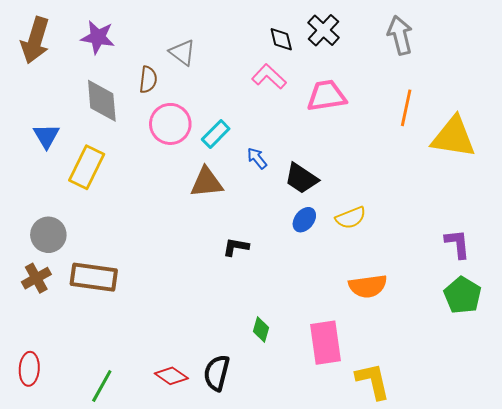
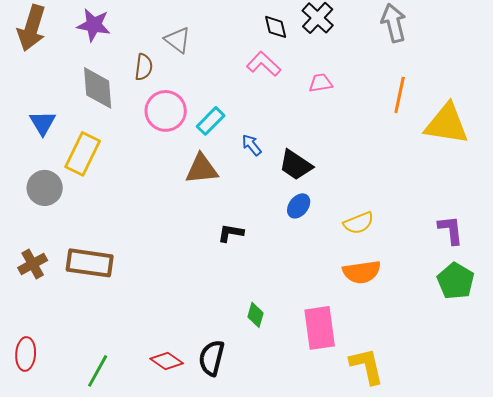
pink trapezoid: (326, 96) -> (321, 83), size x0.6
yellow semicircle: (351, 218) -> (359, 223), moved
gray circle: (48, 235) -> (45, 188), moved

